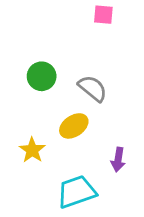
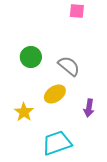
purple arrow: (118, 160) -> (89, 108), moved

